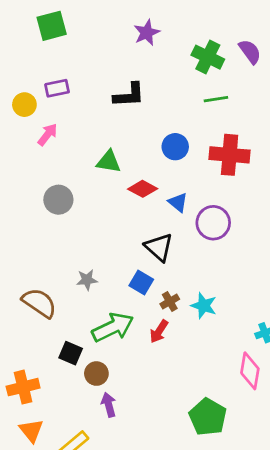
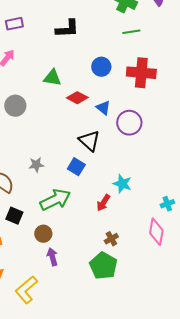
brown cross: (170, 302) -> (111, 239), moved
red arrow: (159, 331) -> (103, 203), moved
black square: (71, 353) -> (14, 216), moved
green pentagon: (208, 417) -> (103, 266), moved

